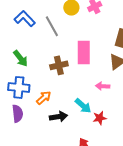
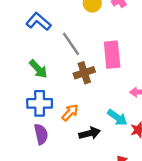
gray line: (52, 26) -> (71, 44), moved

